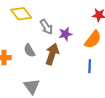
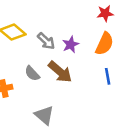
brown arrow: (52, 54) -> (60, 72), turned 125

